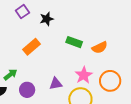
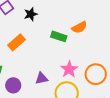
orange semicircle: (100, 47) -> (79, 27), moved

